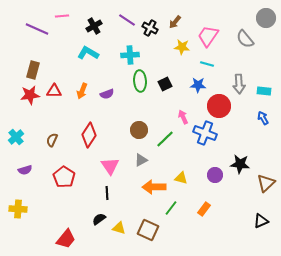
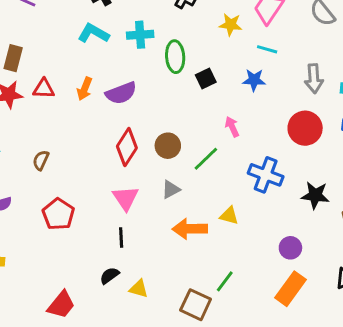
cyan cross: (130, 55) -> (140, 35), moved
green ellipse: (140, 81) -> (175, 57), moved
purple semicircle: (107, 94) -> (121, 93), size x1.5
red circle: (219, 106) -> (305, 128), moved
blue cross: (205, 133) -> (266, 175), moved
red diamond: (89, 135) -> (127, 147), moved
purple circle: (215, 175) -> (290, 248), moved
green line: (171, 208) -> (225, 281), moved
orange rectangle: (204, 209) -> (290, 289), moved, size x1.6
brown square: (148, 230) -> (196, 305), moved

